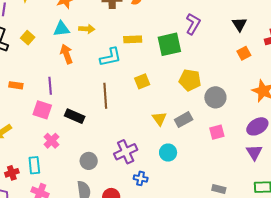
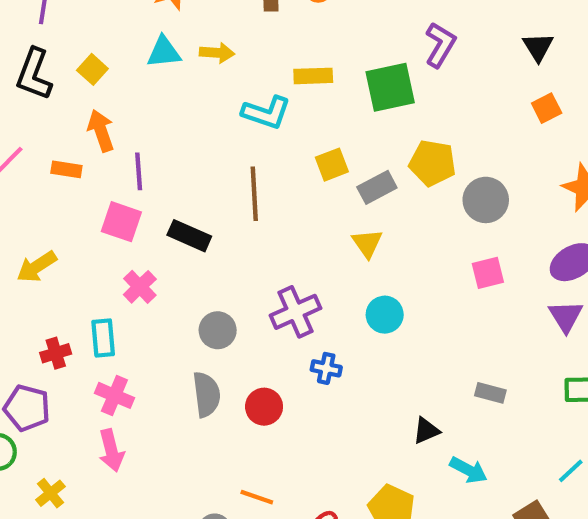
orange arrow: (66, 54) -> (101, 131), moved
cyan L-shape: (111, 57) -> (266, 113), turned 30
gray rectangle: (184, 120) -> (377, 187), moved

